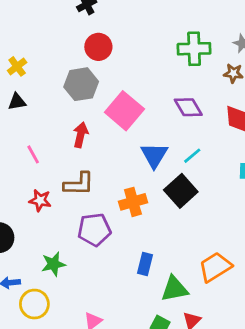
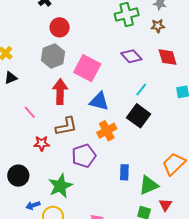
red arrow: (81, 135) -> (60, 92), size x1.4
blue triangle: (154, 155) -> (99, 101), moved, turned -35
green star: (53, 264) -> (60, 186), size x1.4

